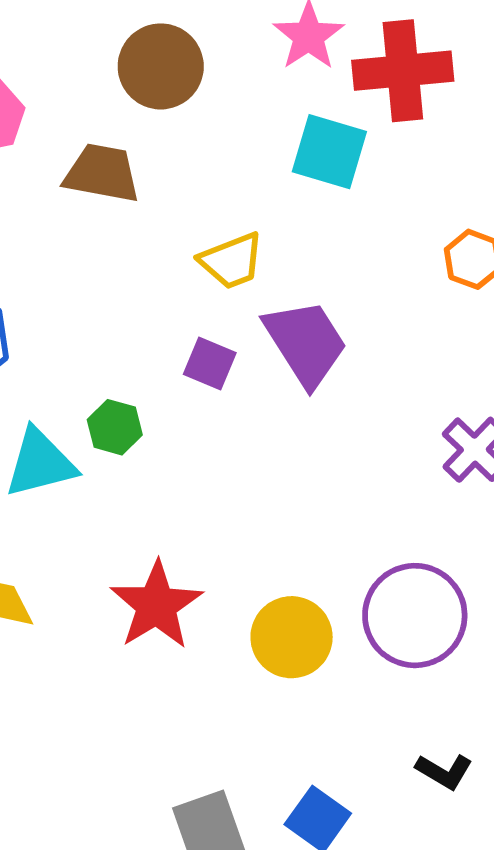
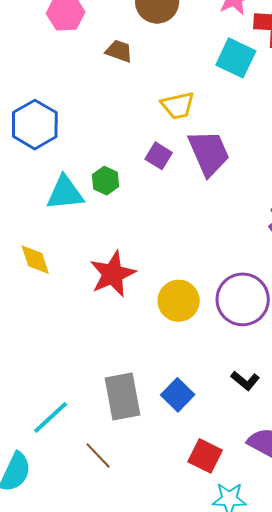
brown trapezoid: (102, 173) -> (119, 51), size x0.7

